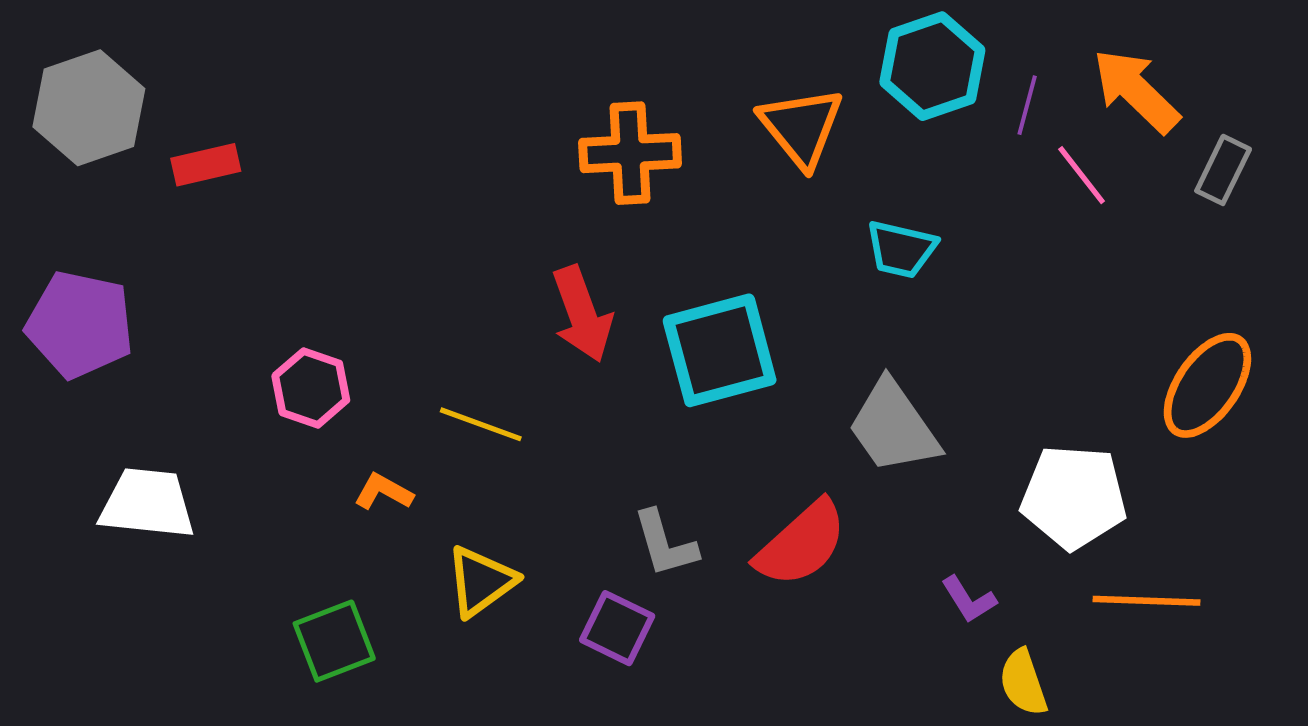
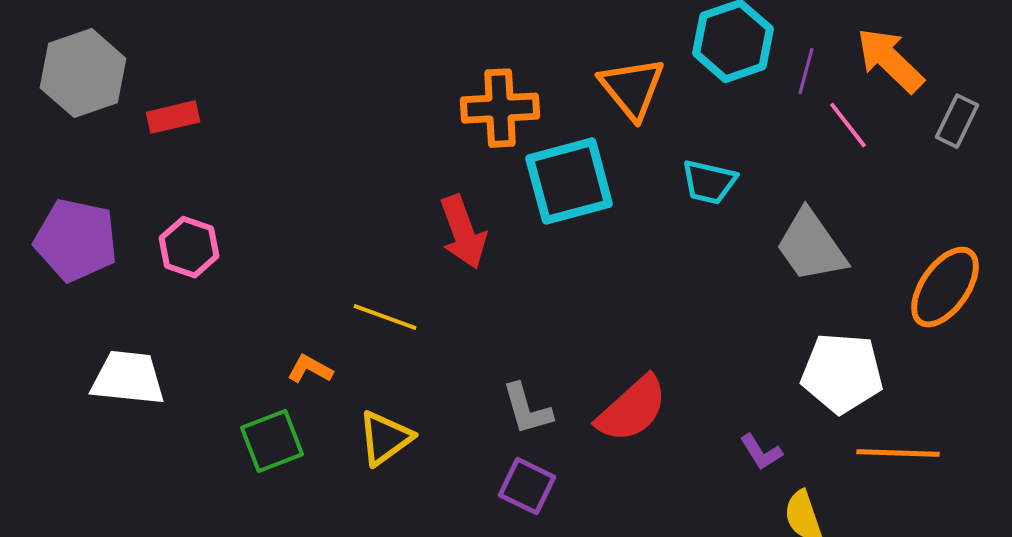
cyan square: (720, 350) -> (569, 181), moved
pink hexagon: (311, 388) -> (189, 247), moved
gray trapezoid: (893, 427) -> (811, 246), moved
purple square: (617, 628) -> (527, 486), moved
green square: (334, 641) -> (272, 441), moved

